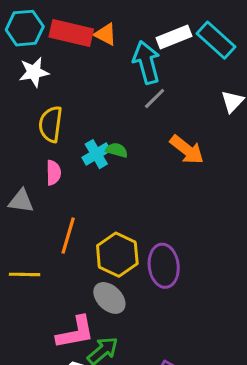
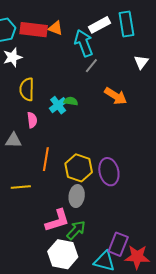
cyan rectangle: (216, 40) -> (126, 24), turned 45
gray ellipse: (109, 298) -> (77, 196), turned 60

